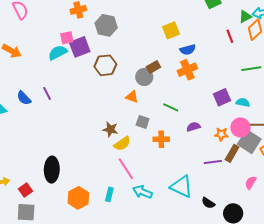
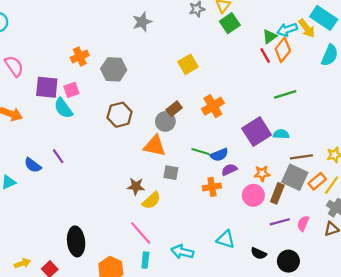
red line: (230, 36) -> (265, 55), moved
purple square: (80, 47) -> (47, 87), moved, turned 35
blue semicircle: (188, 50) -> (219, 155), moved
cyan semicircle: (58, 53) -> (63, 108), turned -90
orange triangle: (132, 97) -> (155, 146), size x1.5
purple square: (222, 97) -> (257, 132), size x1.4
pink circle: (240, 127) -> (253, 195), moved
orange cross: (161, 139) -> (212, 187), moved
purple line: (213, 162) -> (280, 222), moved
pink line: (126, 169) -> (141, 233), moved
cyan triangle: (182, 187) -> (226, 239), size x0.7

